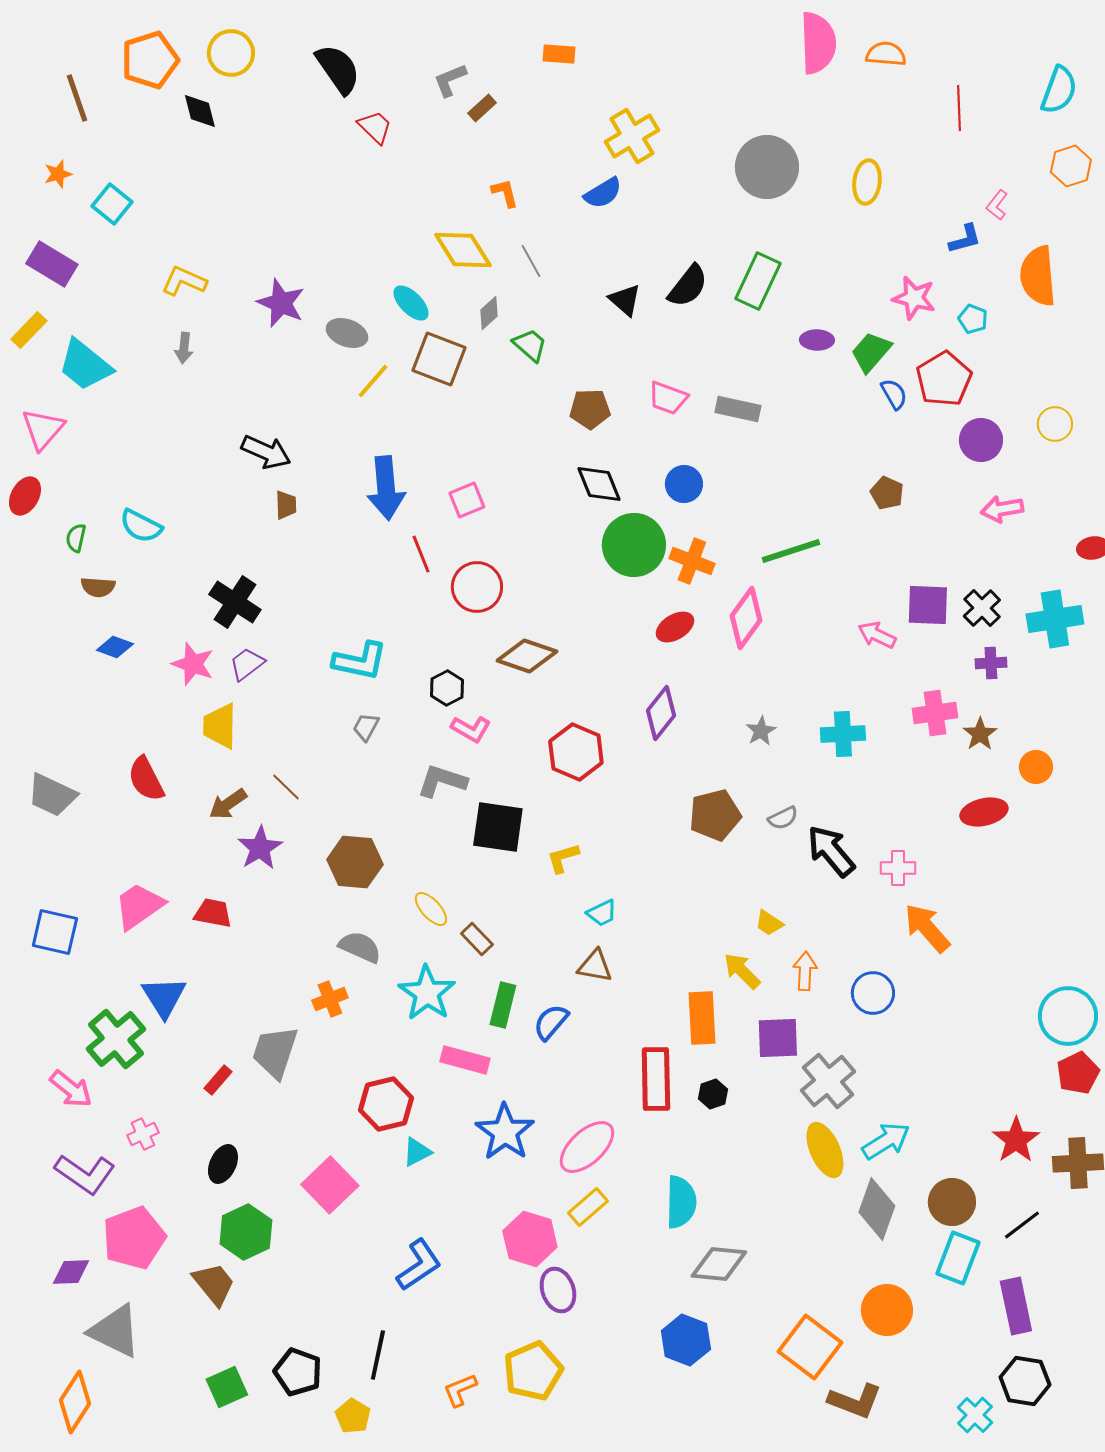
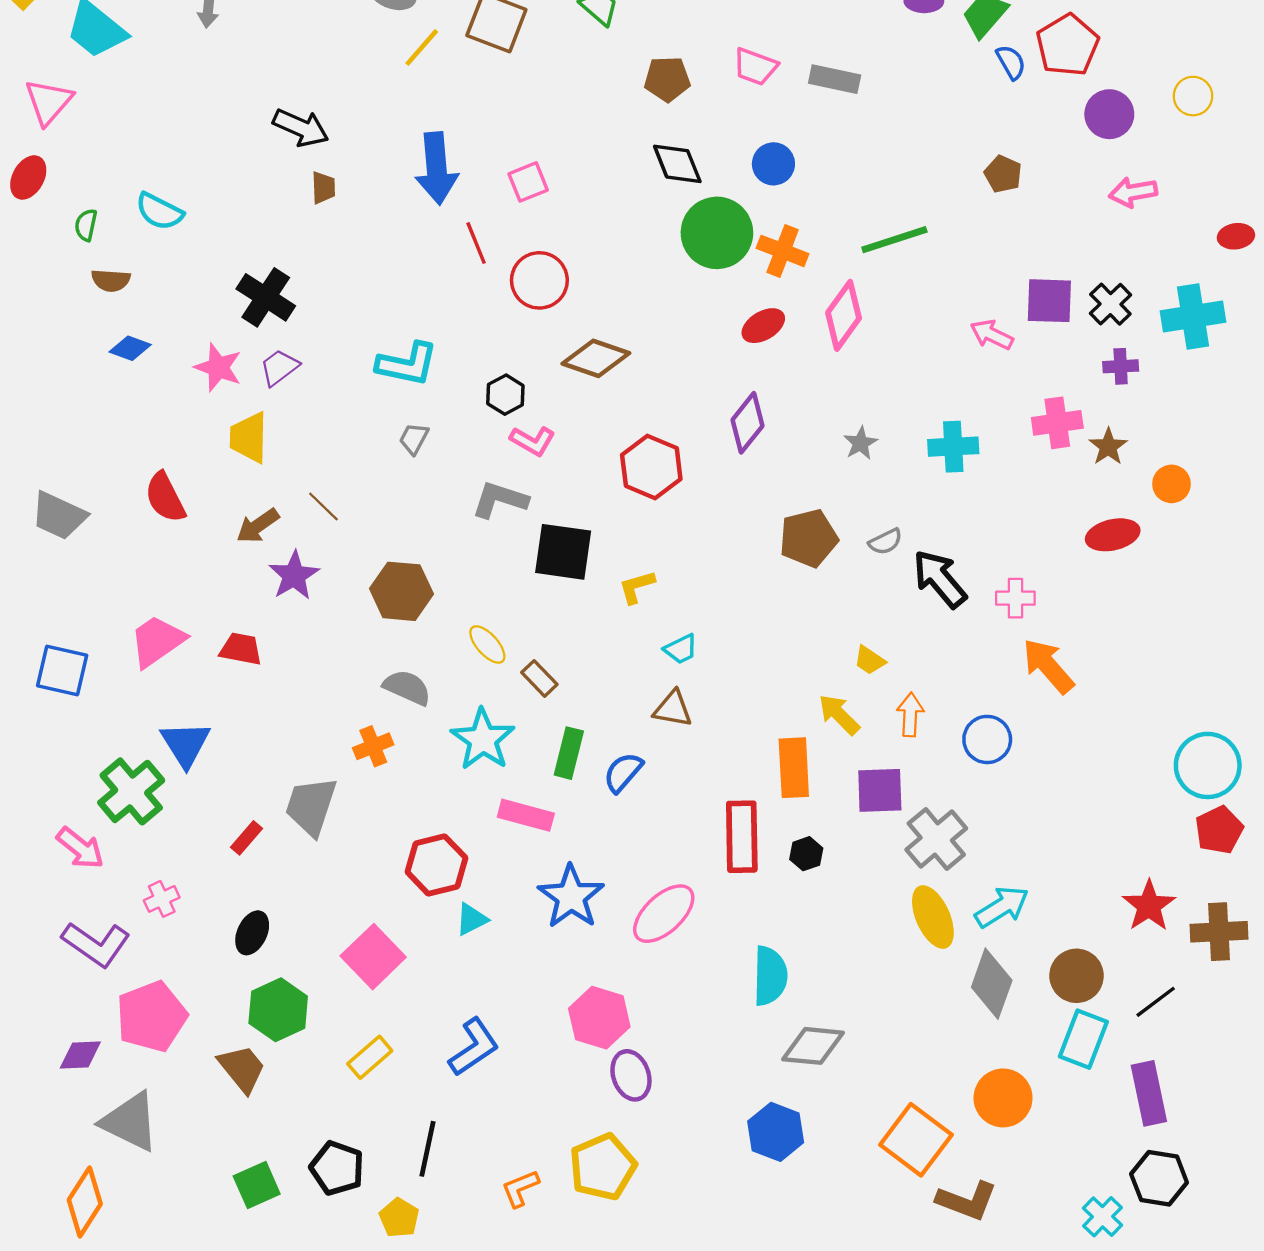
yellow rectangle: (588, 1207) -> (370, 1057), moved

